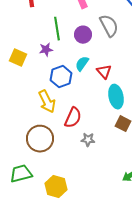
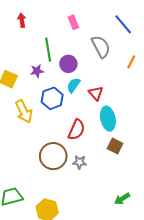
purple circle: (83, 35) -> (68, 64), moved
yellow arrow: (47, 102) -> (24, 112), moved
red semicircle: (73, 118) -> (77, 130), moved
brown circle: (40, 139) -> (53, 156), moved

